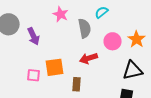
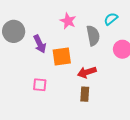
red arrow: (89, 58) -> (87, 72), moved
orange square: (55, 67) -> (62, 56), moved

